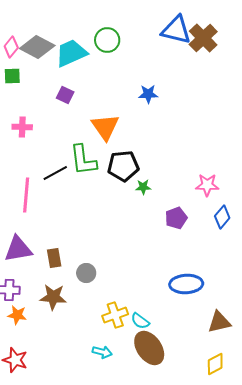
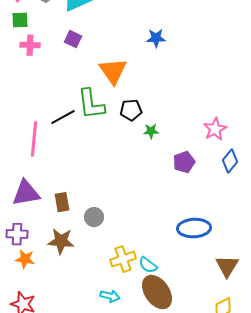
pink cross: (22, 127) -> (30, 45), moved
black pentagon: (123, 166) -> (131, 110), size x0.7
pink star: (207, 185) -> (215, 129), turned -30
brown triangle: (219, 322) -> (227, 266), turned -45

